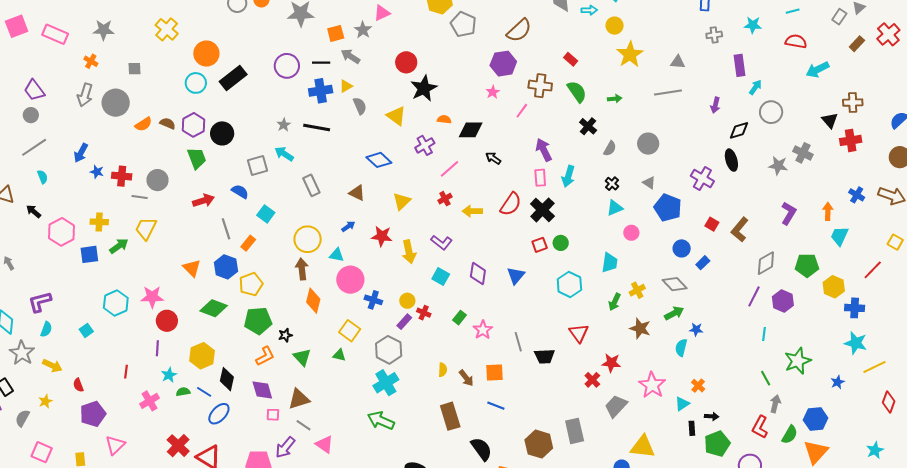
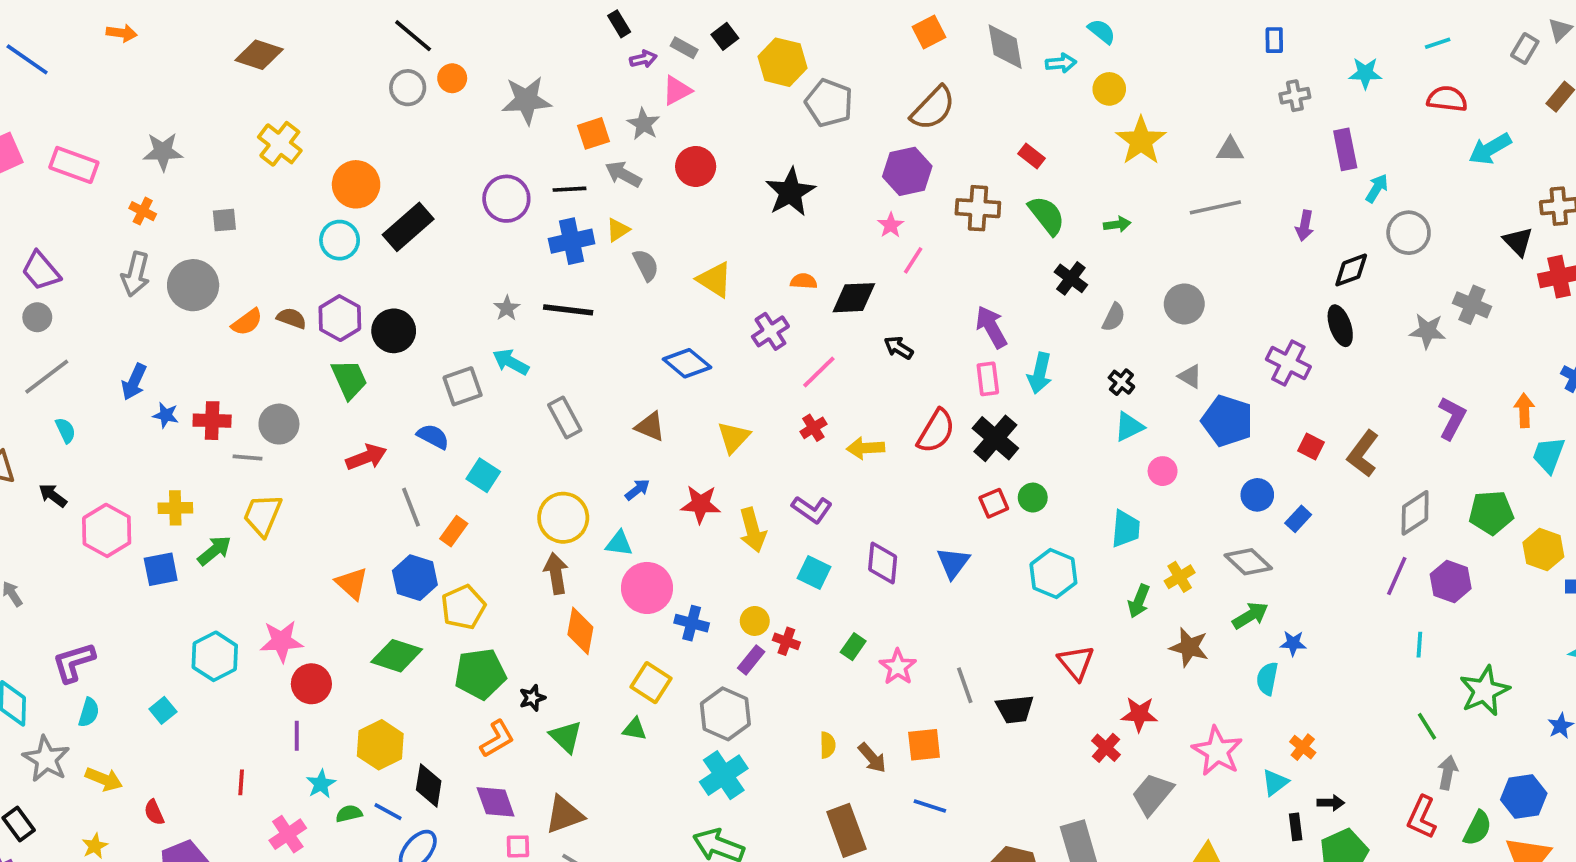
red circle: (406, 62) -> (696, 166), moved
black star: (424, 88) -> (790, 192), moved
pink line: (522, 111) -> (913, 260), moved

